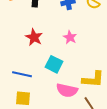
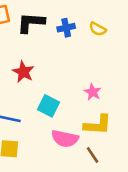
pink star: (70, 37) -> (93, 92), moved

